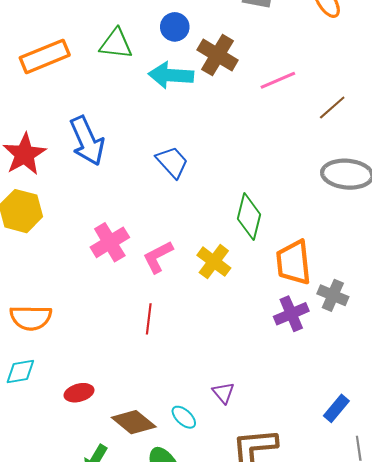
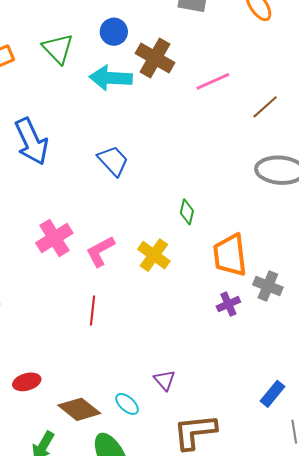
green triangle: (116, 44) -> (58, 49), turned 40
green diamond: (249, 217) -> (187, 212), size x0.6
purple cross: (291, 314) -> (228, 304), size x0.7

